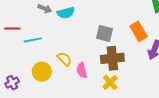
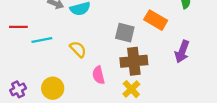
orange rectangle: (139, 31) -> (156, 20), moved, turned -30
yellow semicircle: (64, 59) -> (78, 49), moved
yellow circle: (42, 72) -> (53, 88), moved

